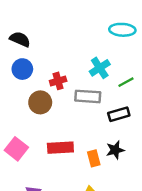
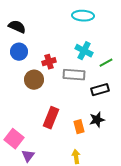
cyan ellipse: (122, 30) -> (83, 16), moved
cyan cross: (100, 68) -> (84, 51), turned -30
red rectangle: (60, 148) -> (51, 118), turned -65
pink square: (16, 149) -> (14, 139), moved

